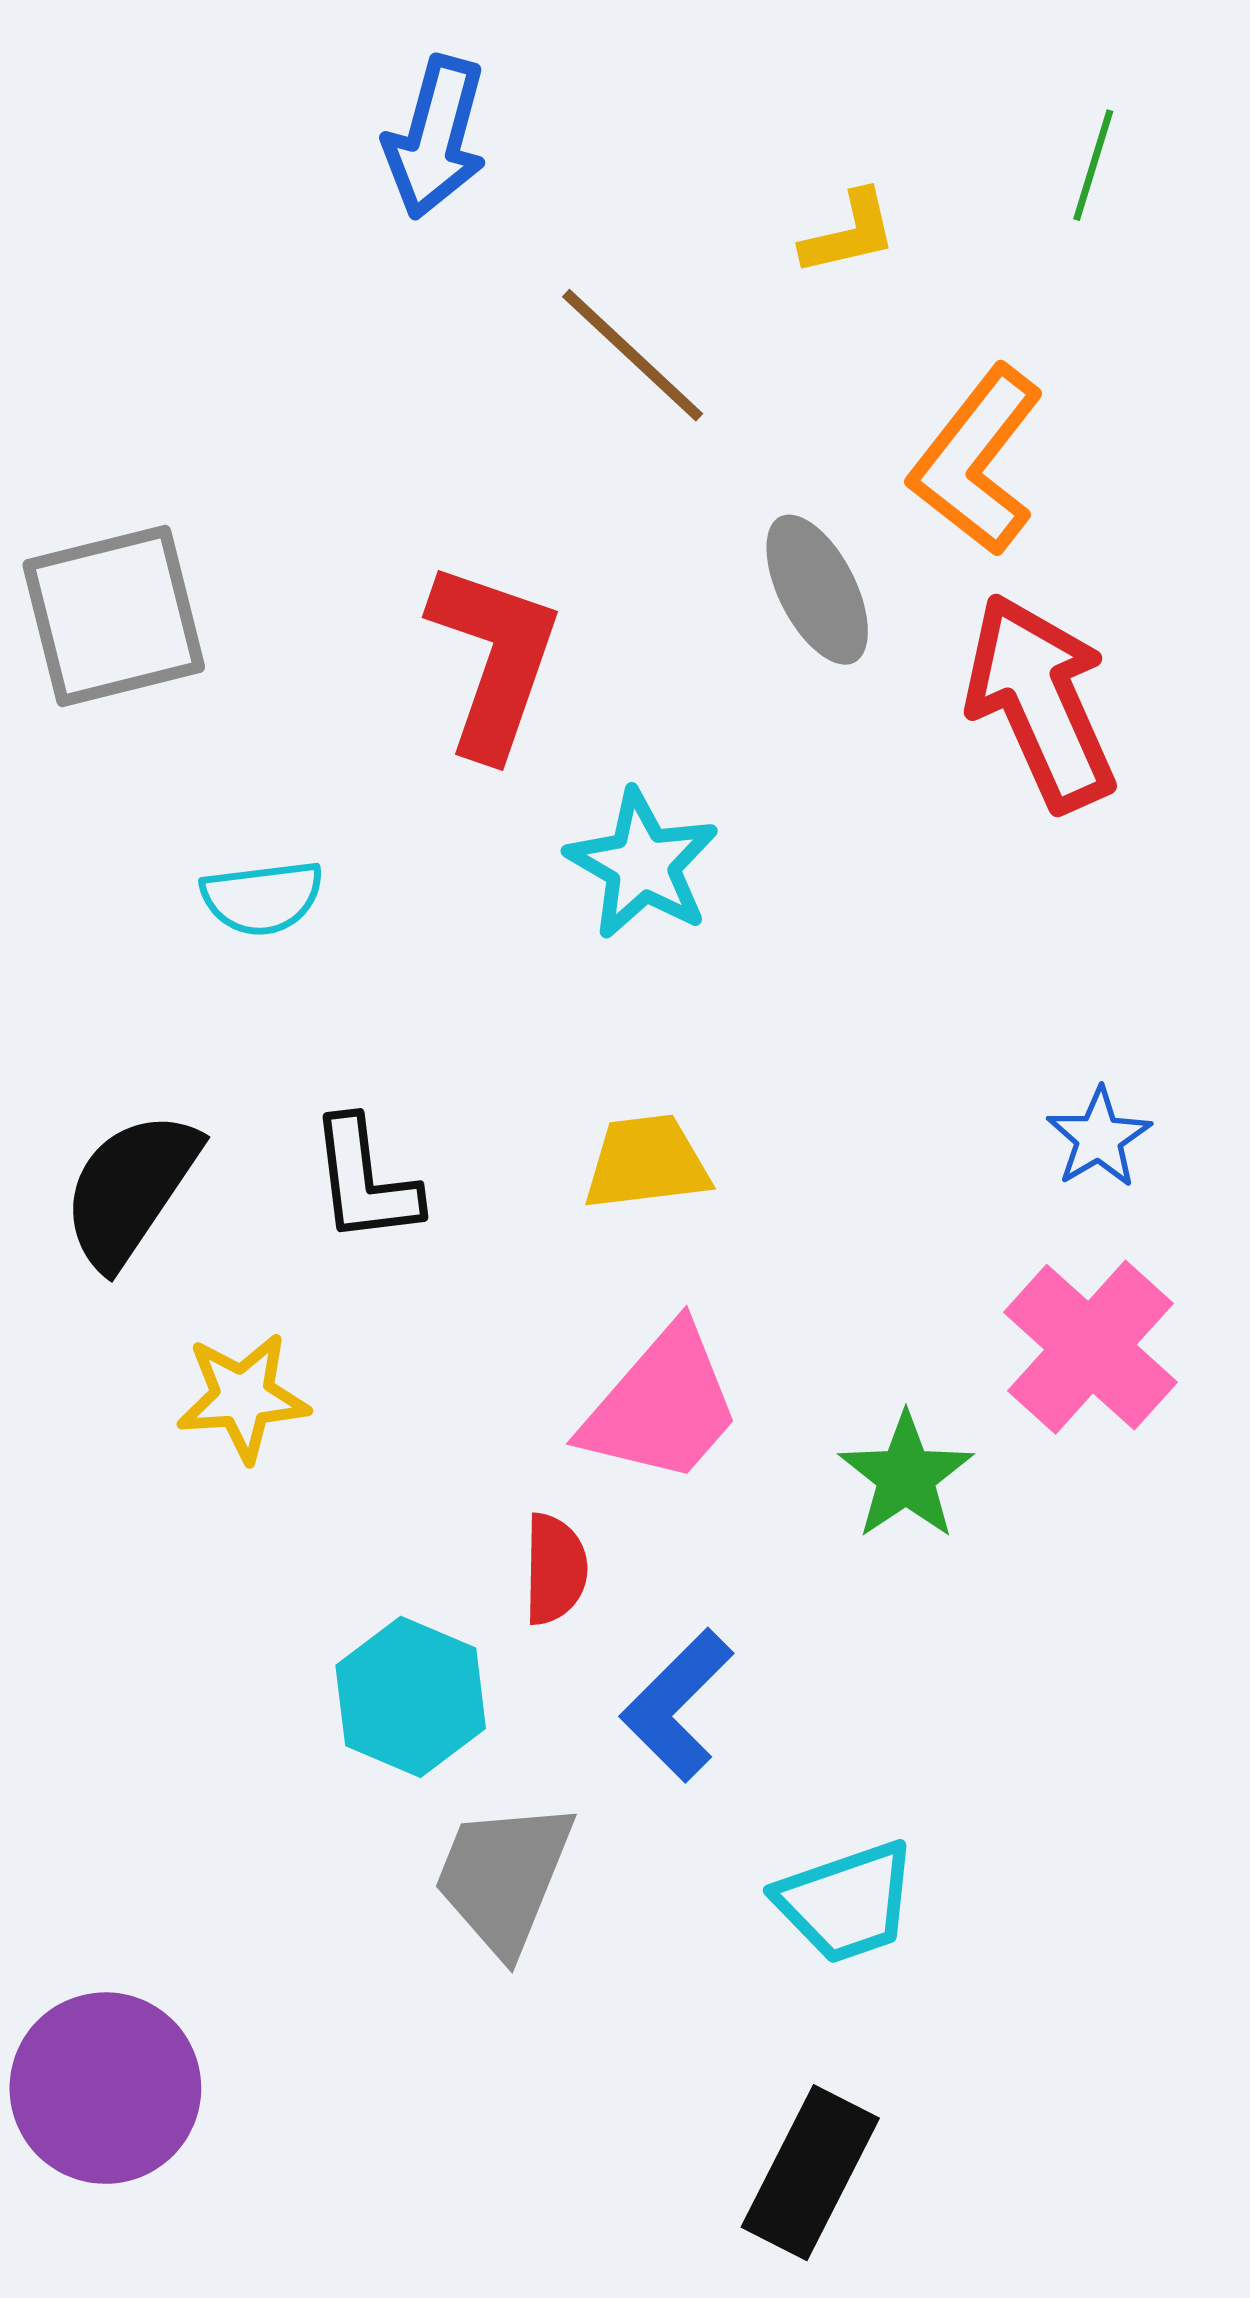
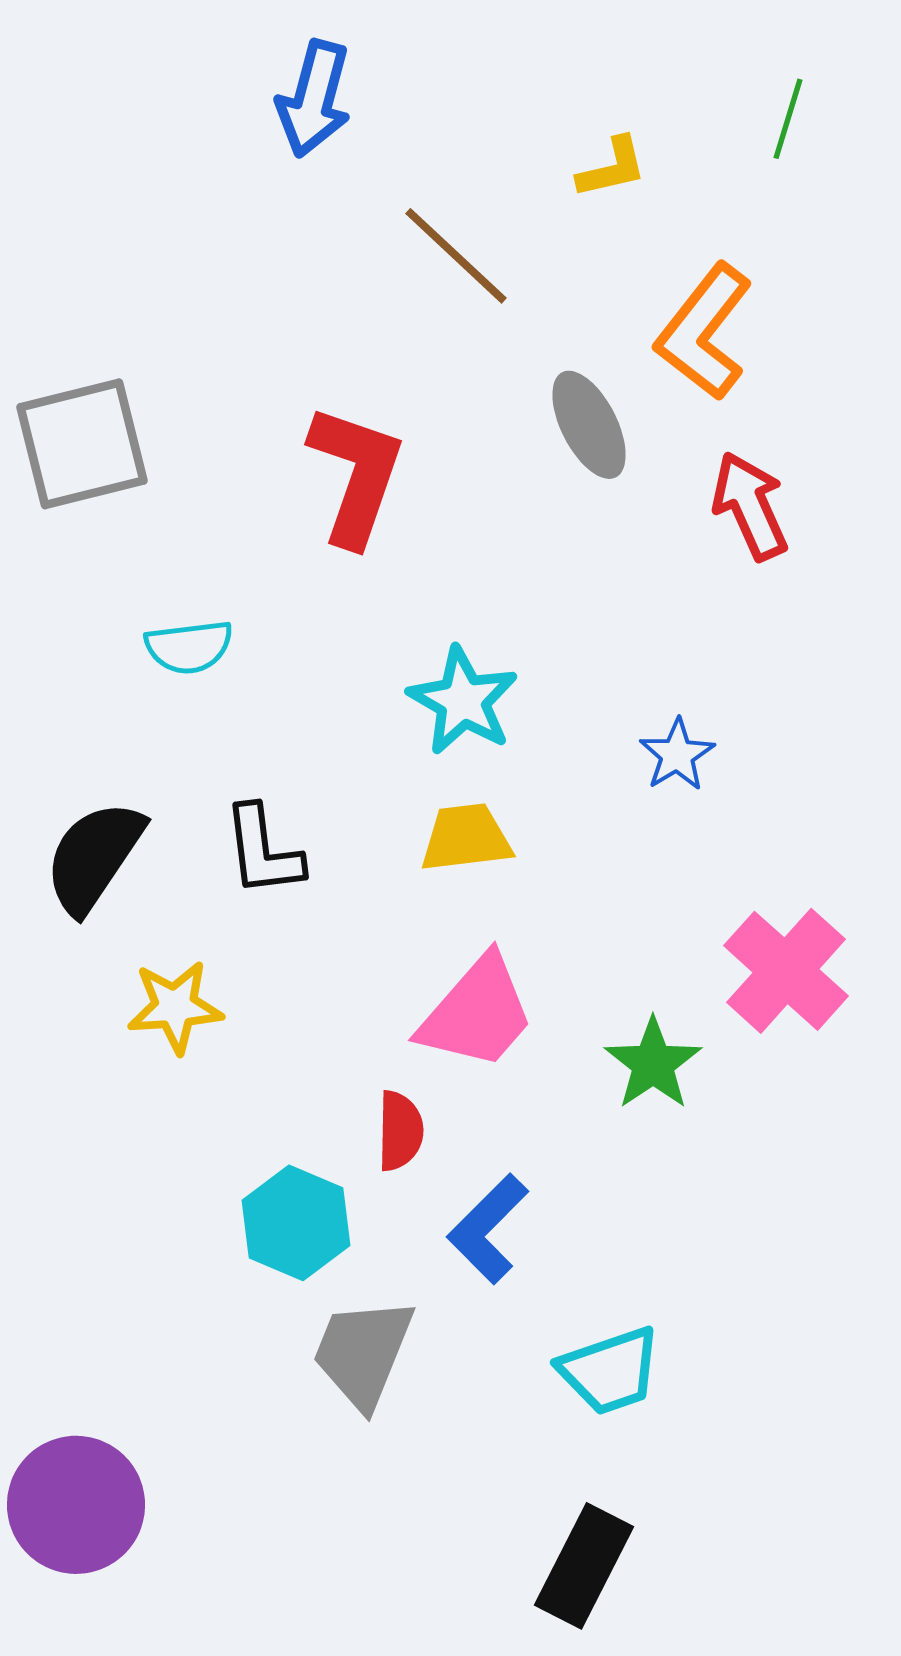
red arrow: (1041, 702) -> (750, 506), size x0.7
cyan star: (642, 864) -> (463, 701), moved
blue star: (1099, 1138) -> (677, 755), moved

